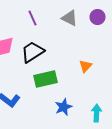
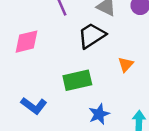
black trapezoid: (32, 52) -> (92, 36), moved

